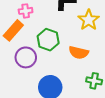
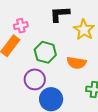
purple circle: (26, 57) -> (35, 79), moved

